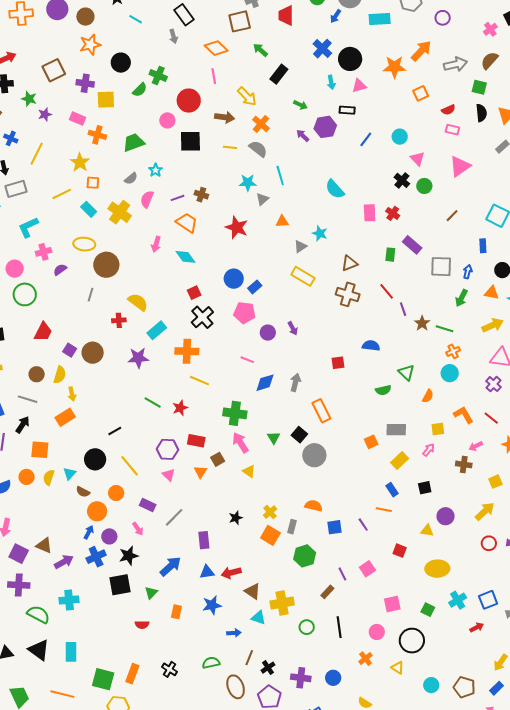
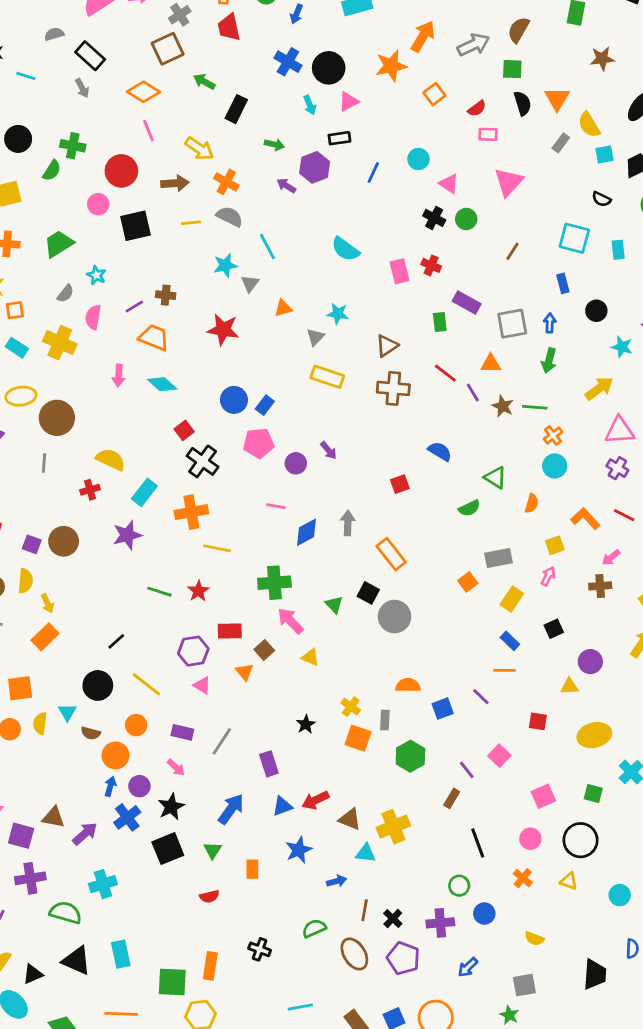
orange triangle: (492, 293) -> (491, 364), moved
blue semicircle: (371, 346) -> (440, 451), turned 36
green circle: (307, 627) -> (459, 886), moved

